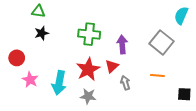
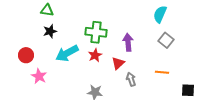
cyan semicircle: (181, 16) -> (160, 14), moved
gray square: (162, 42) -> (166, 40), size x0.7
red star: (88, 69) -> (95, 55), moved, size x0.6
cyan arrow: (59, 83) -> (67, 53), moved, turned 50

